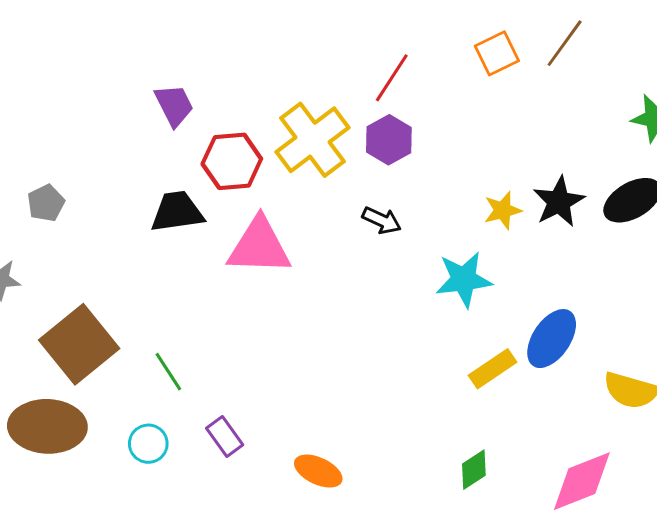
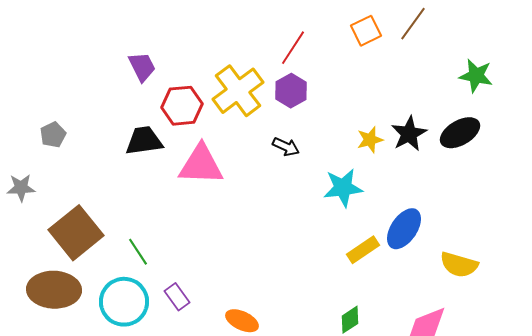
cyan circle: (148, 444) -> (124, 302), size x1.8

